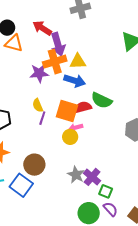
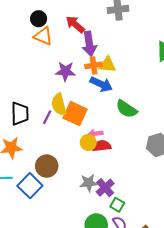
orange cross: (55, 62) -> (94, 65), moved, size x0.7
yellow semicircle: (38, 105) -> (59, 105), size x1.5
red semicircle: (83, 107) -> (102, 146), moved
orange square: (67, 111) -> (75, 114), moved
purple line: (42, 118) -> (47, 117), moved
gray star: (76, 175) -> (89, 183), turned 30

